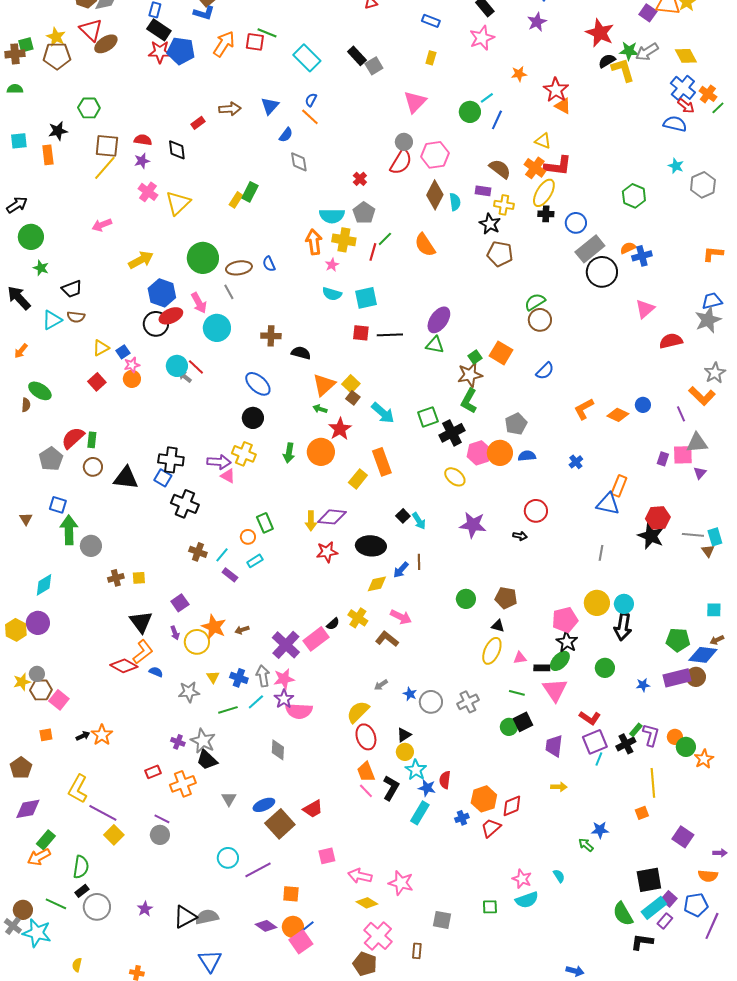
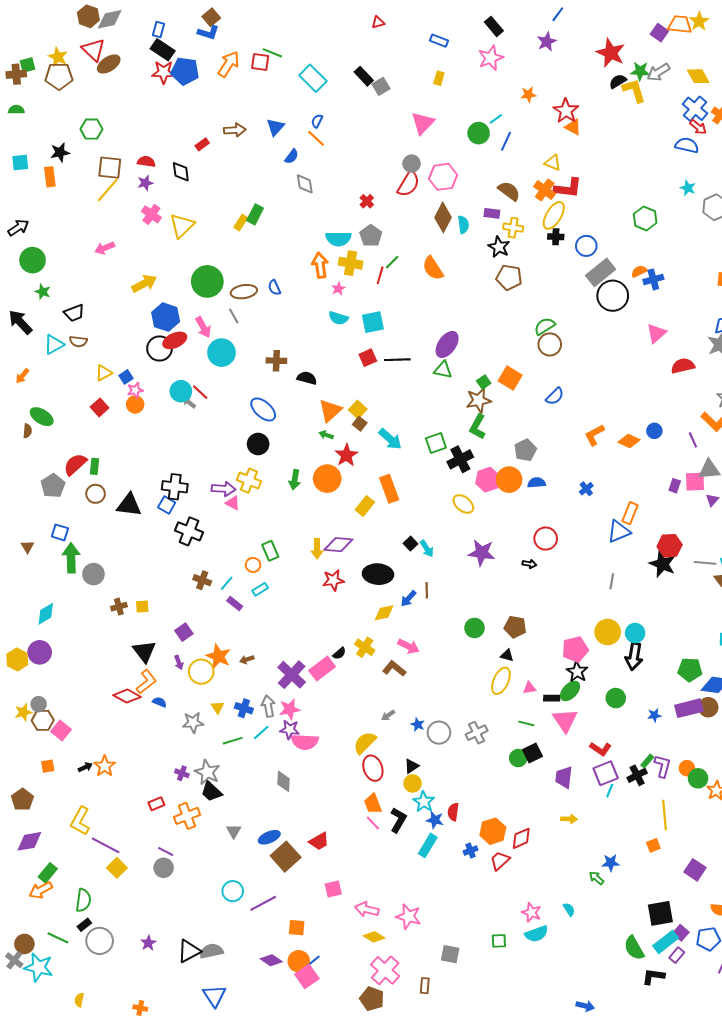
red square: (361, 333) -> (368, 358), turned -30
blue triangle: (608, 504) -> (619, 531), turned -35
purple star: (284, 699) -> (290, 730), turned -30

